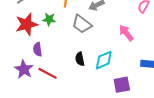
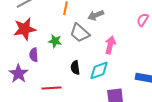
green star: (49, 19) -> (55, 41), moved
pink arrow: (126, 33) -> (110, 45), moved, turned 48
red line: (48, 73) -> (52, 88), moved, turned -36

